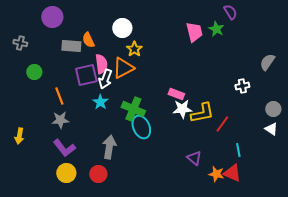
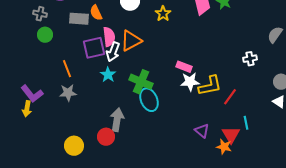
gray cross: (20, 43) -> (40, 14), moved
yellow star: (134, 49) -> (163, 14), moved
green circle: (34, 72) -> (45, 35), moved
purple L-shape: (64, 148) -> (32, 94), moved
red triangle: (232, 173) -> (231, 135), moved, turned 36
red circle: (98, 174) -> (106, 137), moved

